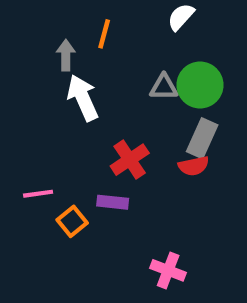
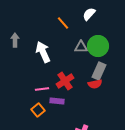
orange line: (104, 34) -> (63, 23), moved, turned -56
gray arrow: (66, 55) -> (15, 40), moved
pink line: (38, 194) -> (42, 89), moved

